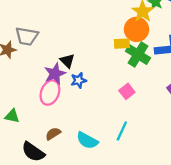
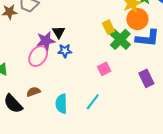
orange circle: (136, 29) -> (137, 19), moved
yellow rectangle: (122, 44) -> (108, 27), turned 56
cyan semicircle: (87, 140) -> (61, 104), turned 48

